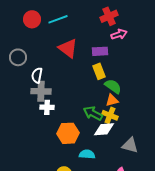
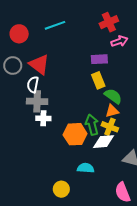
red circle: (32, 19) -> (19, 34), moved
red triangle: (68, 48) -> (39, 64), moved
green arrow: (93, 113) -> (92, 125), turned 48
orange hexagon: (68, 133) -> (75, 134), moved

